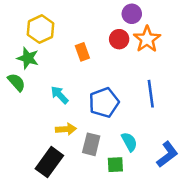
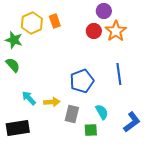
orange rectangle: (82, 52) -> (55, 21), moved
green star: (28, 58) -> (14, 40), moved
cyan arrow: (60, 95) -> (29, 98), moved
black rectangle: (49, 162) -> (18, 128), moved, turned 45

